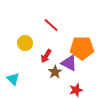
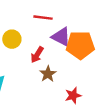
red line: (51, 25) -> (43, 18), turned -35
purple triangle: (69, 63) -> (61, 37), moved

